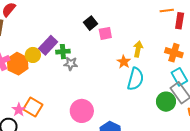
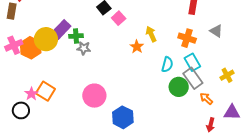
pink square: (105, 33) -> (119, 18), turned -32
yellow arrow: (138, 49) -> (151, 34), turned -35
yellow circle: (33, 55) -> (46, 39), size x1.5
cyan semicircle: (135, 79) -> (167, 65), moved, size x0.7

